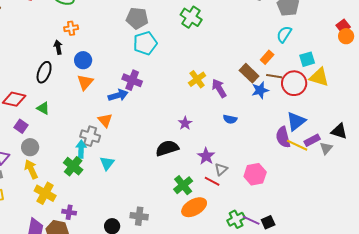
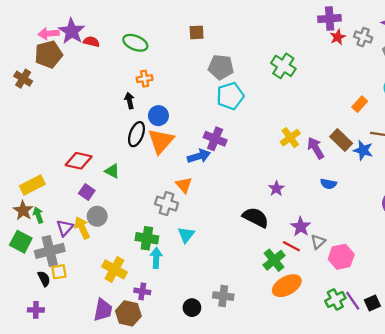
orange rectangle: (267, 57) -> (360, 104), moved
black ellipse: (44, 72) -> (136, 134), moved
brown rectangle: (249, 73) -> (341, 140), moved
orange triangle: (85, 82) -> (161, 141), size x1.4
blue star: (260, 90) -> (363, 150), turned 30
black semicircle: (167, 148) -> (256, 217), turned 45
cyan arrow: (81, 149) -> (156, 258), moved
green cross: (73, 166) -> (147, 238), turned -30
yellow arrow: (31, 169) -> (82, 228), moved
pink hexagon: (255, 174) -> (341, 257), moved
red line: (212, 181) -> (291, 246), moved
purple line: (251, 220) -> (353, 301), turned 30

